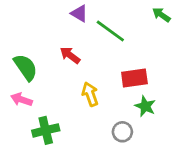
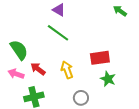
green line: (110, 31) -> (58, 33), moved
red arrow: (70, 55) -> (38, 69), moved
gray circle: (122, 132) -> (81, 98), moved

